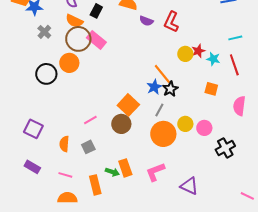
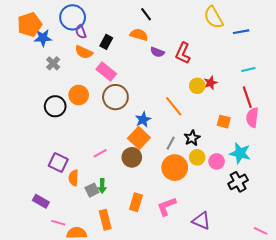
brown circle: (78, 39) -> (115, 97), moved
cyan star: (213, 59) -> (240, 153), moved, size x1.5
blue star: (154, 87) -> (143, 120), moved
black star: (170, 89) -> (192, 138), moved
pink semicircle: (239, 106) -> (252, 117), moved
purple square: (33, 129) -> (58, 162), moved
gray square: (88, 147) -> (92, 190), moved
orange rectangle: (125, 168) -> (136, 202), turned 36
green arrow: (112, 172) -> (102, 186), moved, turned 72
pink line: (65, 175) -> (58, 223), moved

